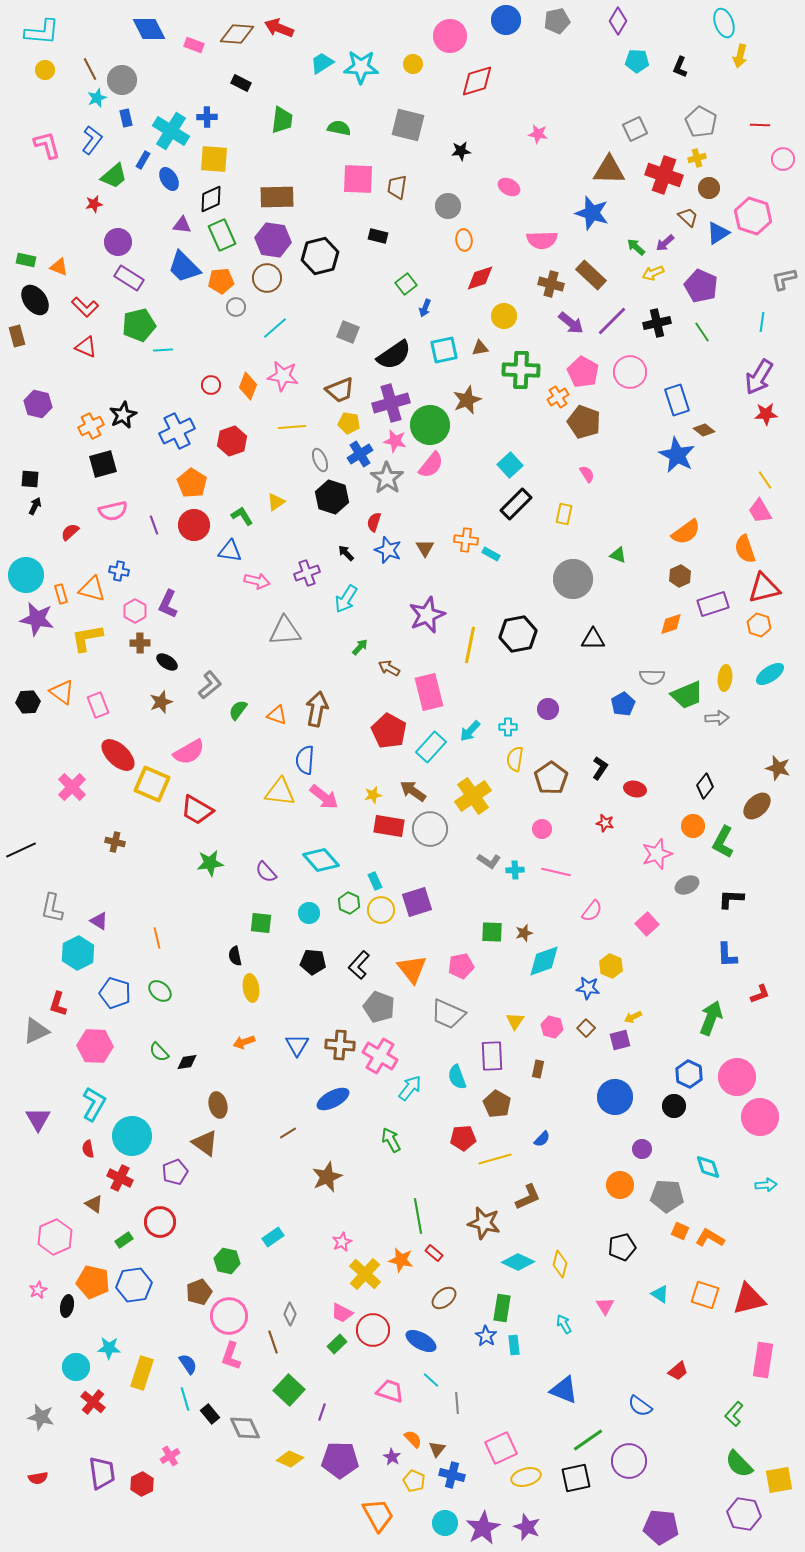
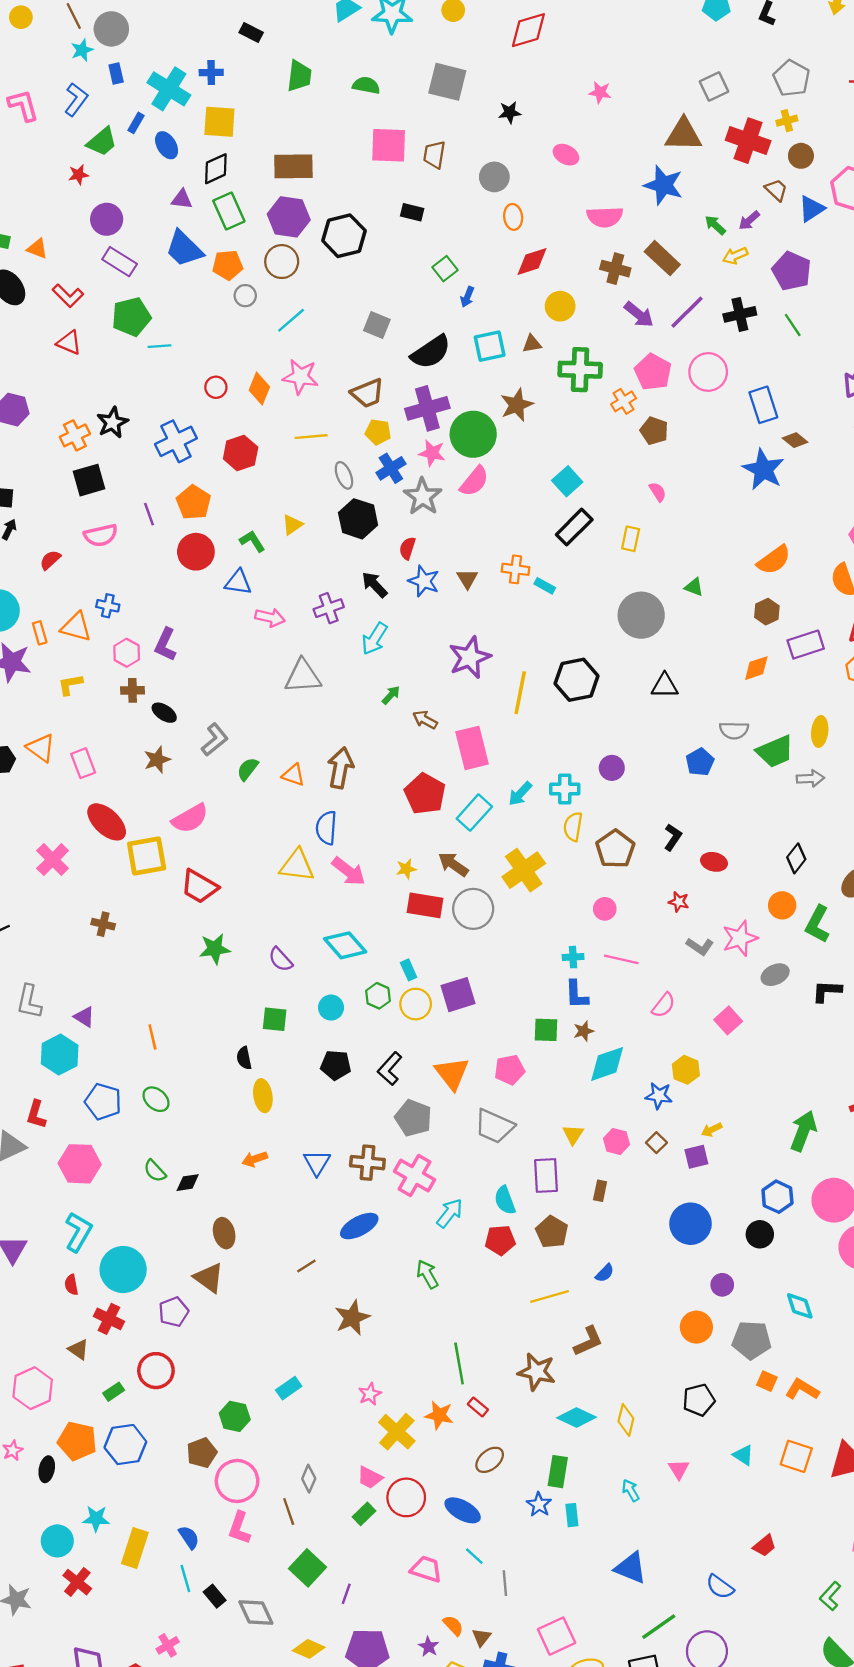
brown pentagon: (584, 422) -> (654, 431), size x0.7
purple line: (154, 525) -> (149, 514), moved
black arrow: (346, 553) -> (374, 585), size x1.4
yellow L-shape: (87, 638) -> (70, 684), size x0.7
cyan cross: (508, 727) -> (565, 789), size x1.4
yellow square: (152, 784) -> (147, 856), turned -33
gray L-shape: (489, 861) -> (700, 946), moved
blue L-shape: (727, 955) -> (577, 995), moved
red pentagon: (463, 1138) -> (500, 1240), moved

